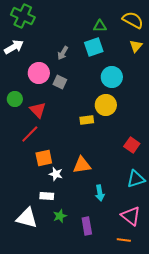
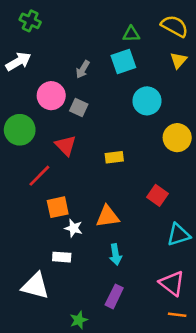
green cross: (23, 16) -> (30, 21), size x0.7
green circle: (15, 99) -> (20, 130), size x1.5
yellow circle: (106, 105) -> (177, 138), moved
red triangle: (38, 110) -> (66, 146), moved
red square: (132, 145) -> (157, 195), moved
cyan arrow: (100, 193) -> (115, 254), moved
green star: (60, 216) -> (79, 320), moved
purple rectangle: (87, 226) -> (114, 296), turned 36
orange line: (124, 240) -> (177, 315), moved

